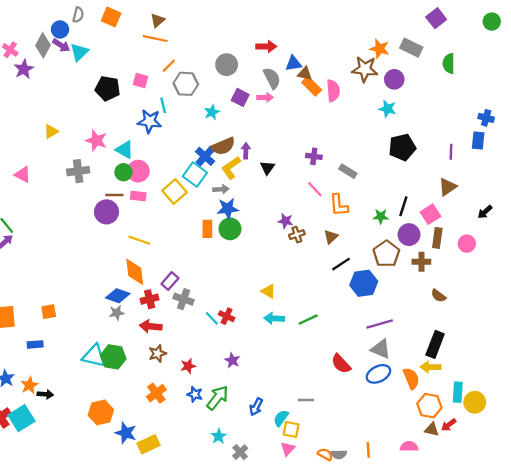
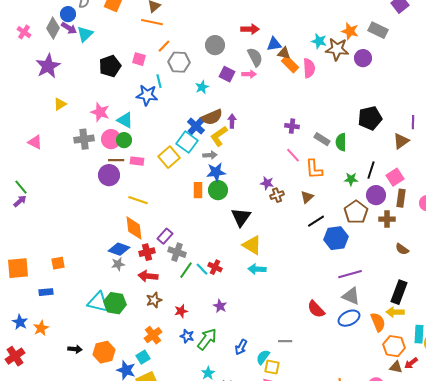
green semicircle: (449, 63) -> (341, 142), moved
purple star: (24, 69) -> (48, 66), moved, size x1.4
black pentagon: (108, 88) -> (110, 66), turned -30
cyan star: (387, 109) -> (319, 41), moved
black triangle: (267, 168) -> (241, 217), moved, size x1.5
pink circle: (138, 171) -> (111, 139), moved
brown triangle: (448, 187) -> (401, 141), moved
yellow triangle: (269, 291) -> (252, 245), size x1.5
green line: (308, 320) -> (186, 270), moved, turned -30
black arrow: (45, 394) -> (75, 349), moved
cyan square: (21, 418) -> (143, 357), moved, size x0.6

